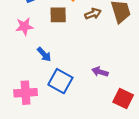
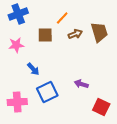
blue square: (60, 81) -> (47, 92), turned 35

